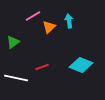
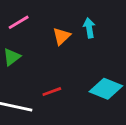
pink line: (33, 16) -> (19, 22), moved

